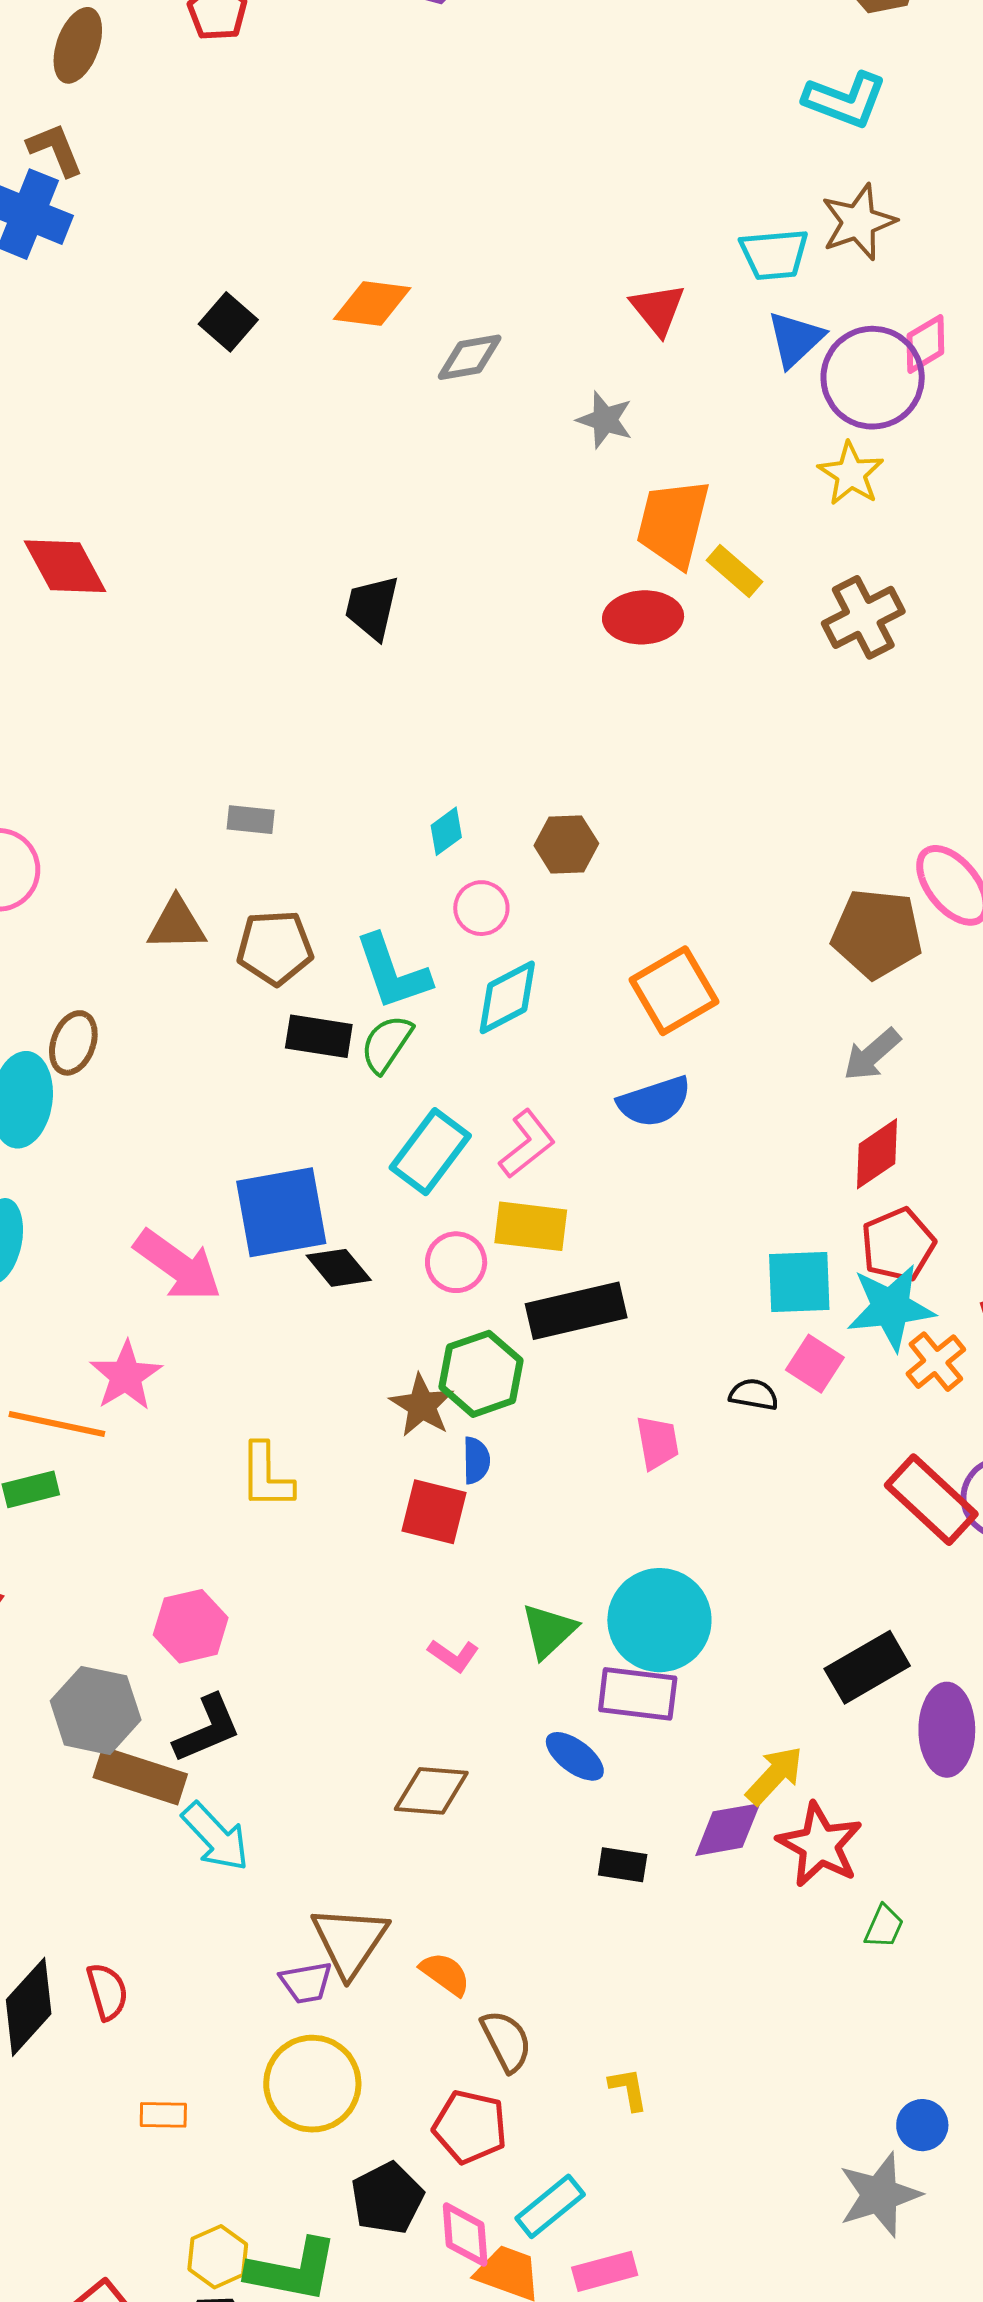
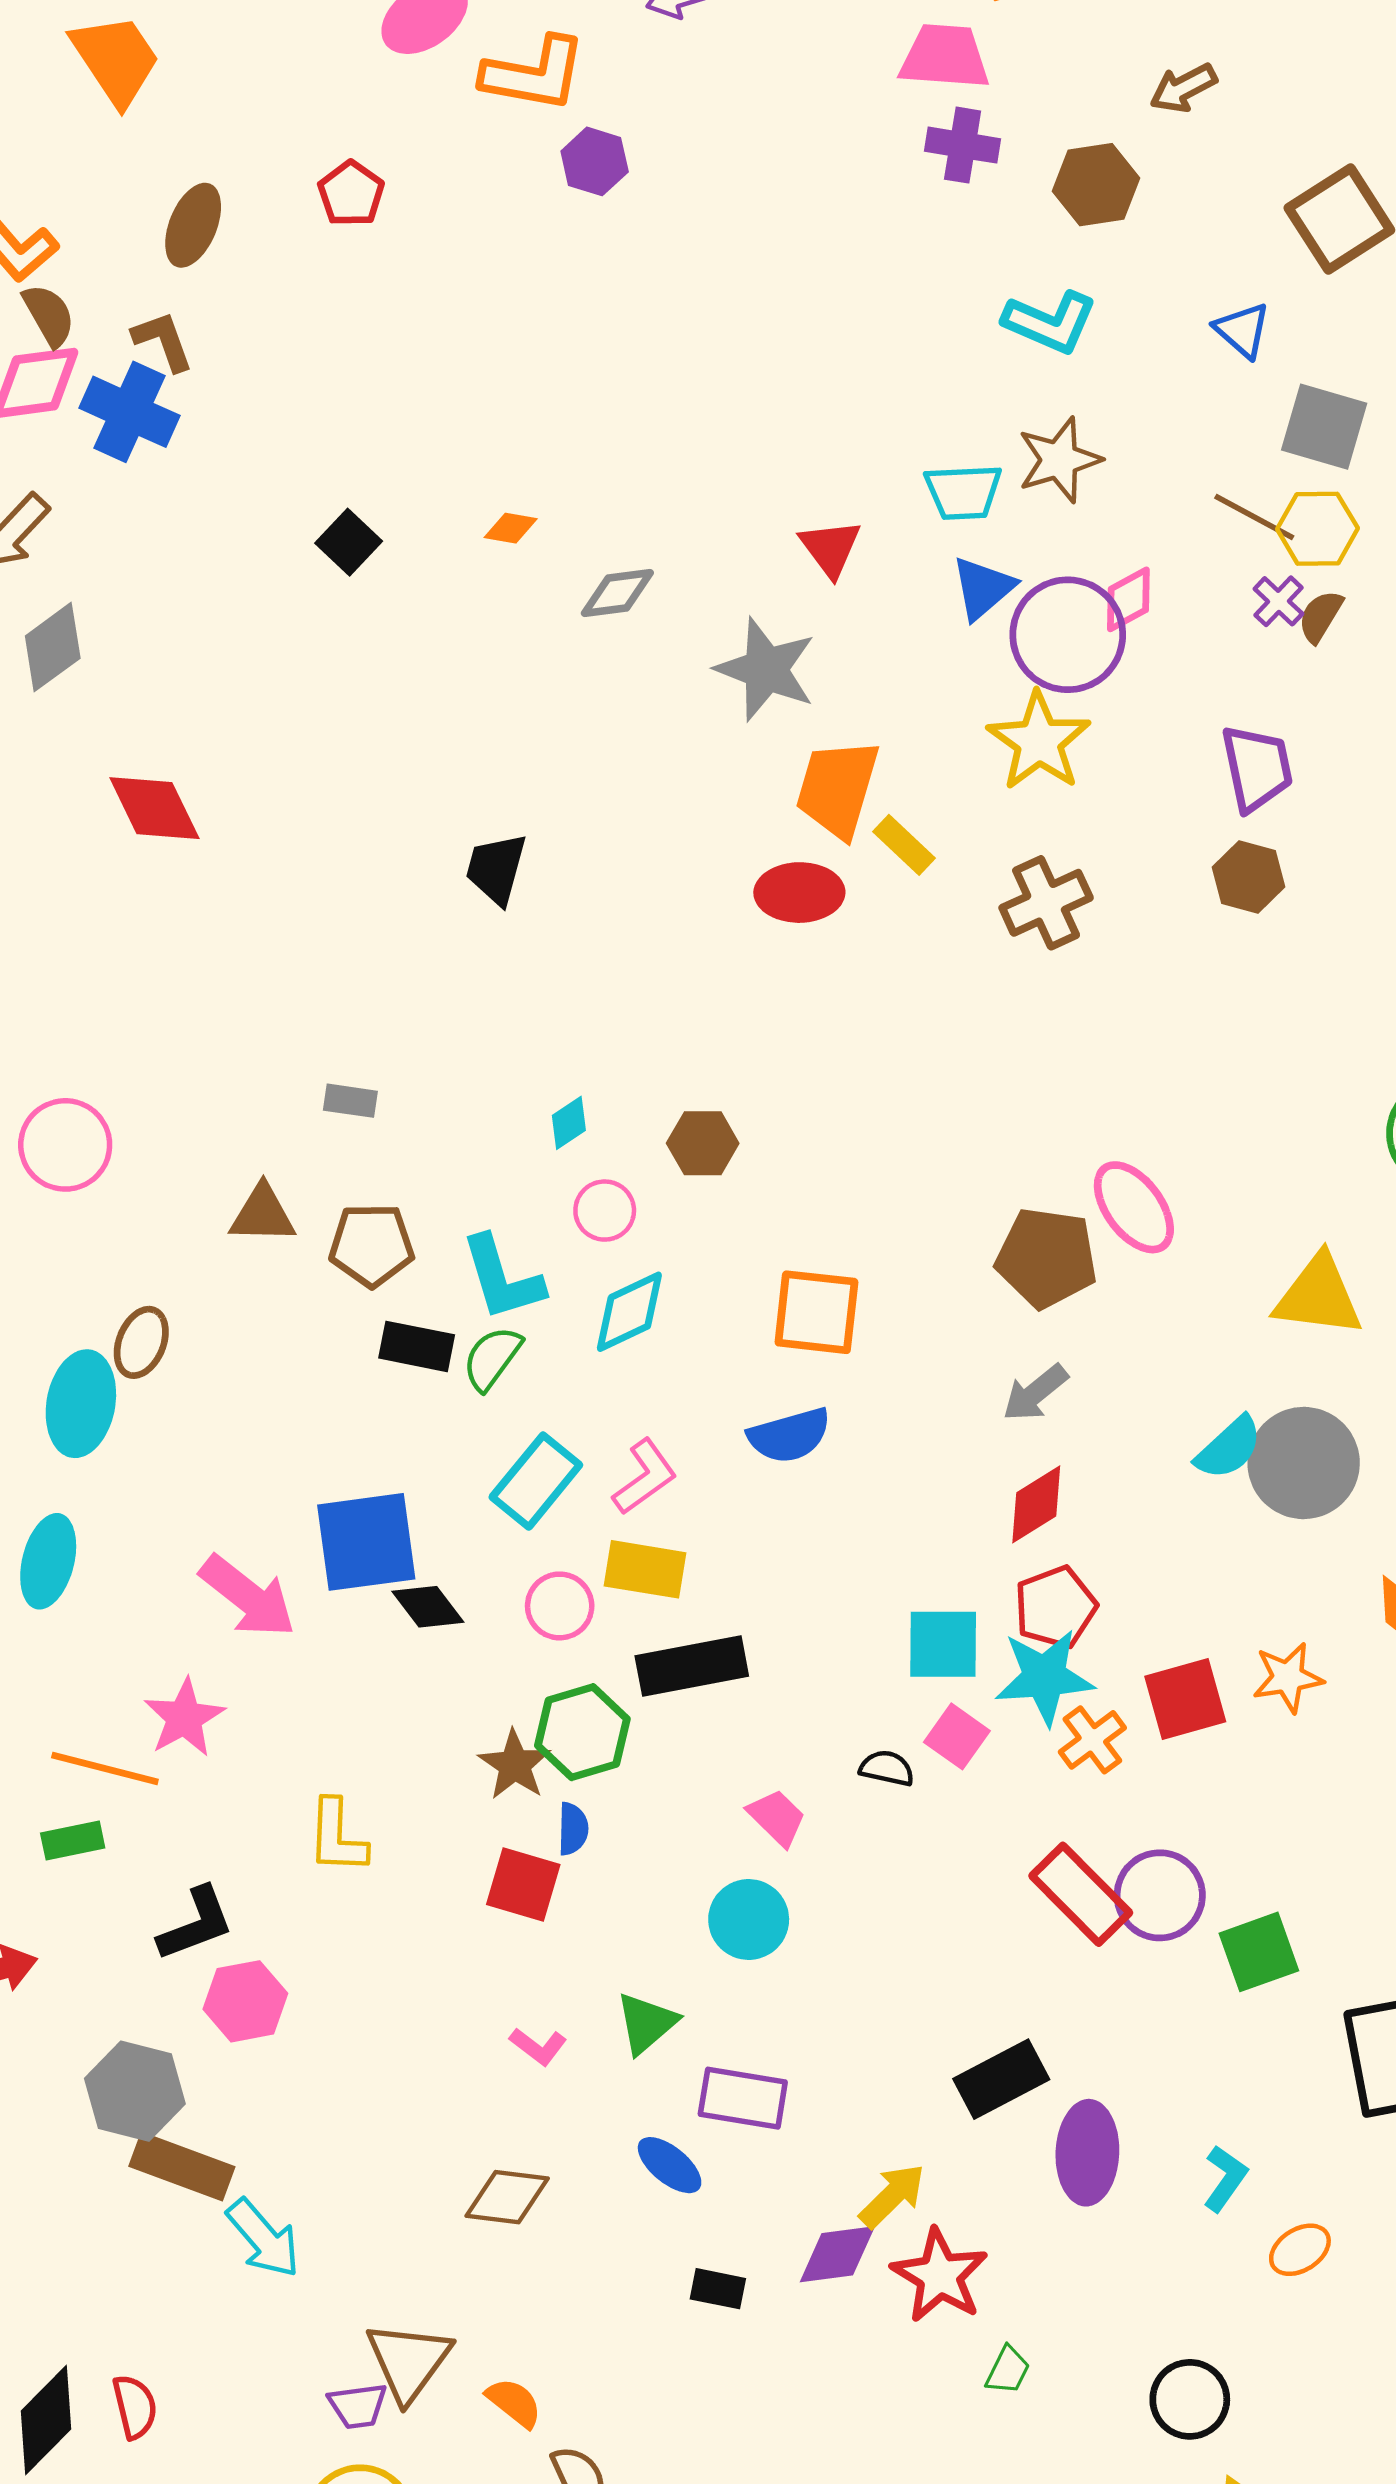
orange diamond: (372, 303) -> (511, 528), size x0.6
gray star: (605, 420) -> (766, 669), size x1.6
yellow star: (851, 474) -> (1039, 741), size x1.4
orange square: (674, 991) -> (816, 1312), turned 34
pink trapezoid: (657, 1443) -> (777, 1818), turned -38
cyan circle: (659, 1620) -> (749, 1919), moved, size x0.7
black L-shape: (207, 1729) -> (196, 1924), moved

